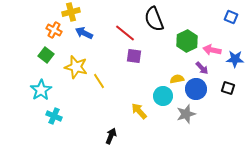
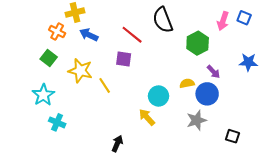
pink arrow: (212, 50) -> (223, 21), moved, turned -84
purple square: (134, 56) -> (124, 59), moved
black square: (228, 88) -> (232, 136), moved
cyan circle: (163, 96) -> (159, 96), moved

